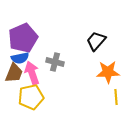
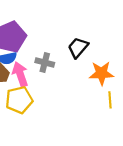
black trapezoid: (96, 41) -> (78, 48), moved

